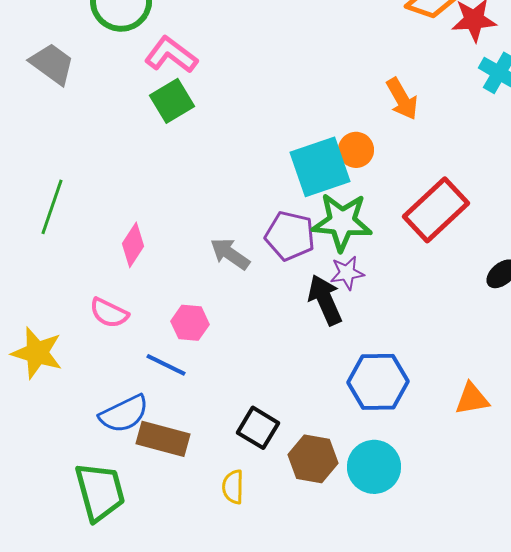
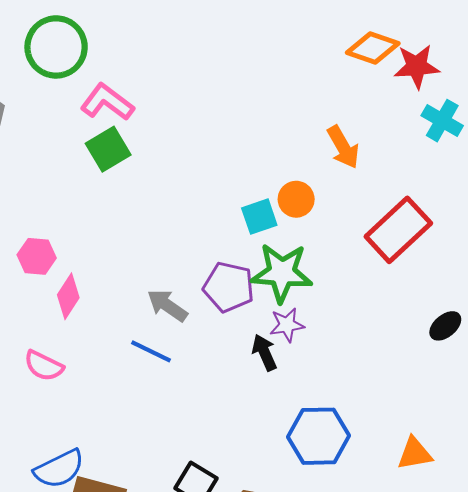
cyan square: (320, 167) -> (259, 217), size x0.6
red rectangle: (436, 210) -> (398, 230), moved
black arrow: (325, 300) -> (264, 352), size x0.7
pink hexagon: (190, 323) -> (37, 256), moved
blue line: (166, 365) -> (151, 351), moved

